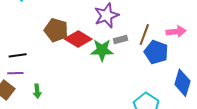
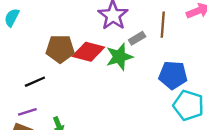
blue pentagon: (156, 52) -> (173, 75), moved
black line: (18, 55) -> (35, 82), moved

